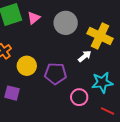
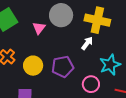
pink triangle: (34, 18) -> (39, 28), moved

